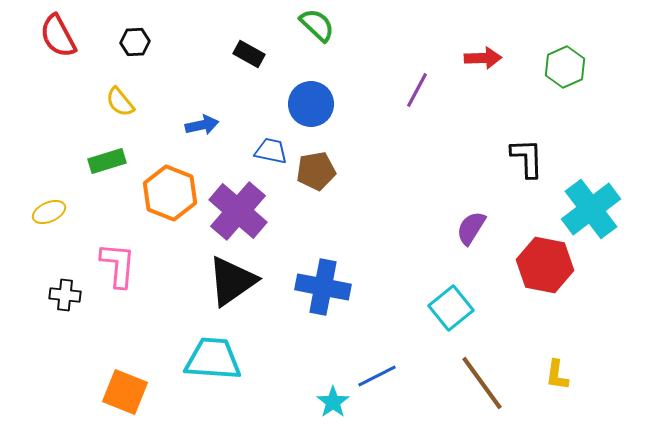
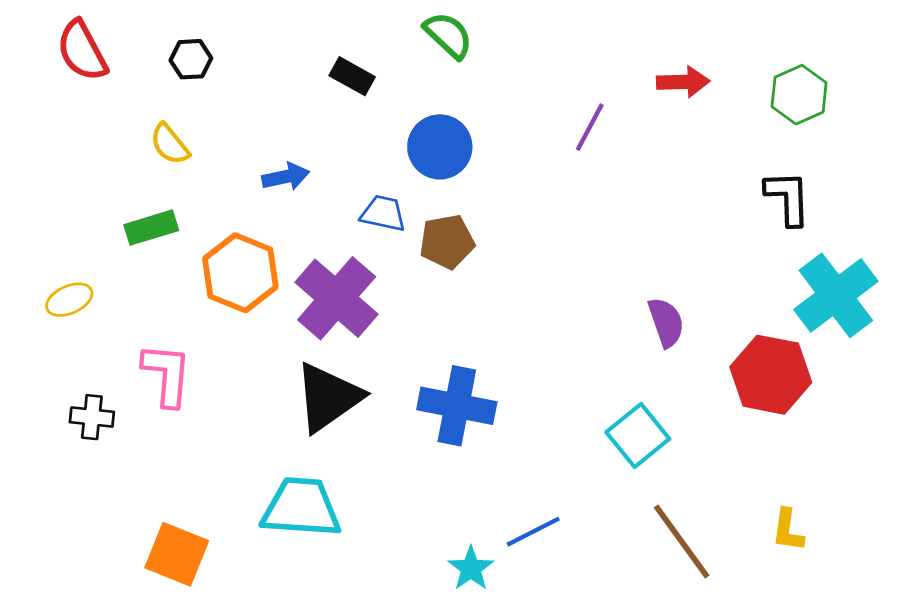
black L-shape: (527, 158) -> (788, 198), moved
purple semicircle: (471, 228) -> (666, 322), turned 129

